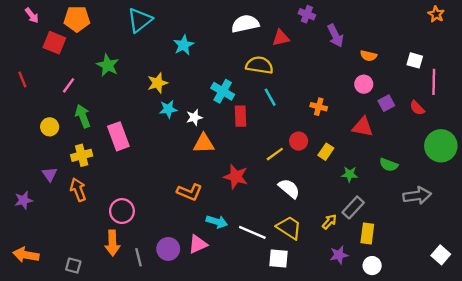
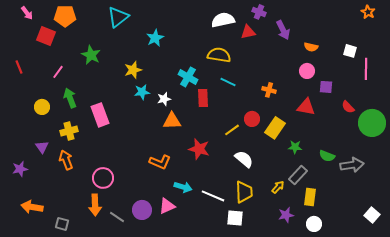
white semicircle: (245, 24) -> (223, 20), moved
red triangle: (281, 38) -> (248, 32), moved
cyan line: (270, 97) -> (228, 82), turned -35
purple square: (386, 103) -> (326, 87), turned 32
red semicircle: (417, 108) -> (348, 107), moved
yellow rectangle: (326, 152) -> (275, 128), size x1.5
green semicircle: (389, 165) -> (327, 156), moved
yellow trapezoid: (289, 228) -> (244, 192), turned 55
orange arrow: (26, 255) -> (32, 207), moved
gray line: (139, 257) -> (117, 217), turned -42

